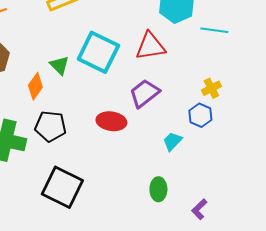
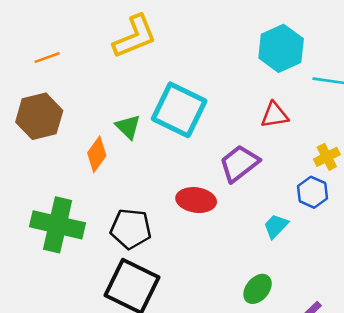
red triangle: (150, 46) -> (275, 115), moved, size x0.7
black pentagon: (50, 126) -> (131, 229), moved
green ellipse: (158, 189) -> (258, 289), turned 40

